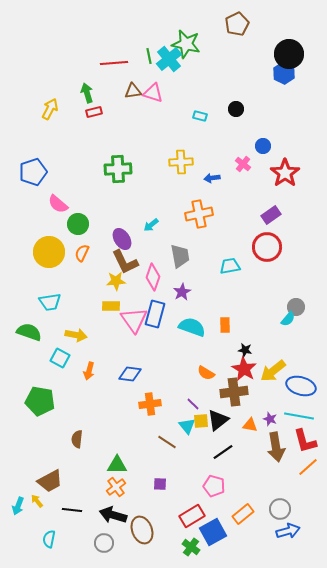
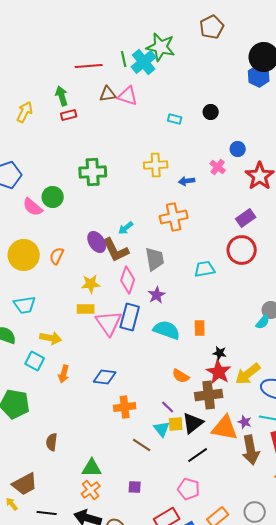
green circle: (78, 224) -> (53, 197), moved
brown L-shape: (125, 262) -> (116, 250), moved
orange triangle: (250, 425) -> (225, 428), size x1.8

